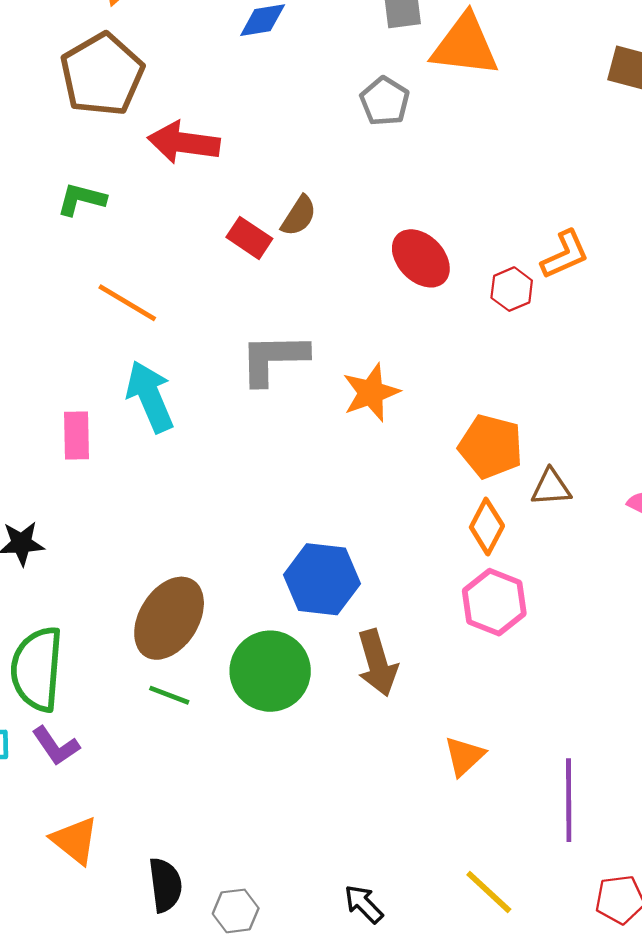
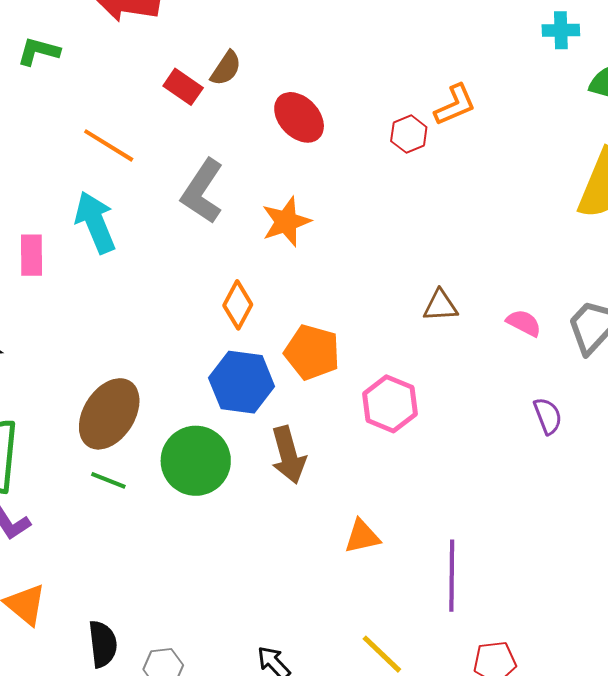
red ellipse: (421, 258) -> (299, 117), moved
orange line: (127, 303) -> (109, 145), moved
gray L-shape: (274, 359) -> (202, 191), turned -56
orange pentagon: (491, 446) -> (312, 352), moved
orange diamond: (487, 527) -> (238, 305), moved
orange triangle: (464, 756) -> (362, 536), turned 30

